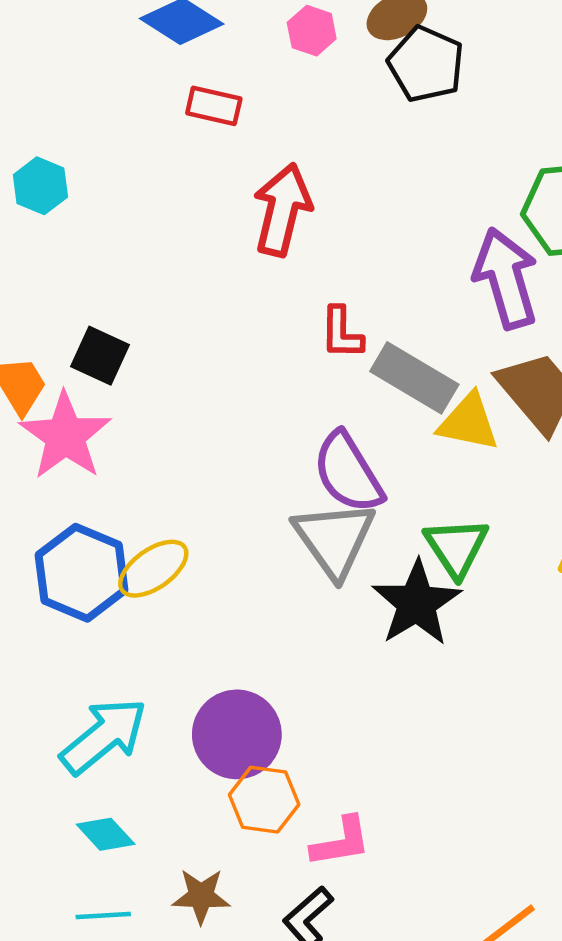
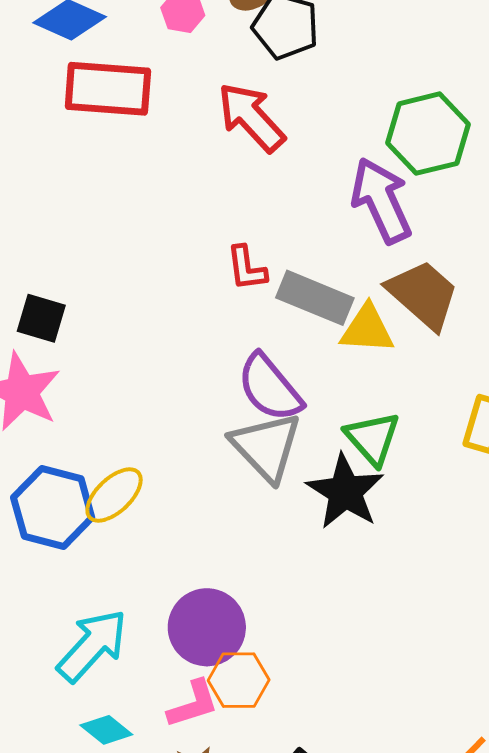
red rectangle: (214, 106) -> (108, 89), size x1.8
red arrow: (282, 210) -> (251, 117), moved, turned -48
pink L-shape: (341, 842) -> (193, 704), moved

